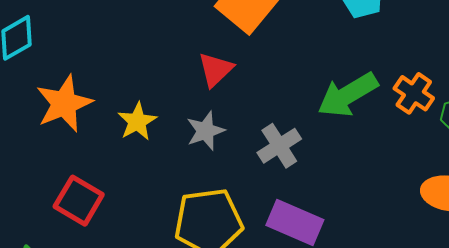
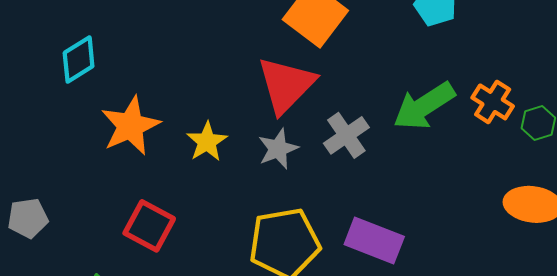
red triangle: (216, 70) -> (286, 85), size x1.6
gray cross: (279, 146) -> (346, 135), moved

